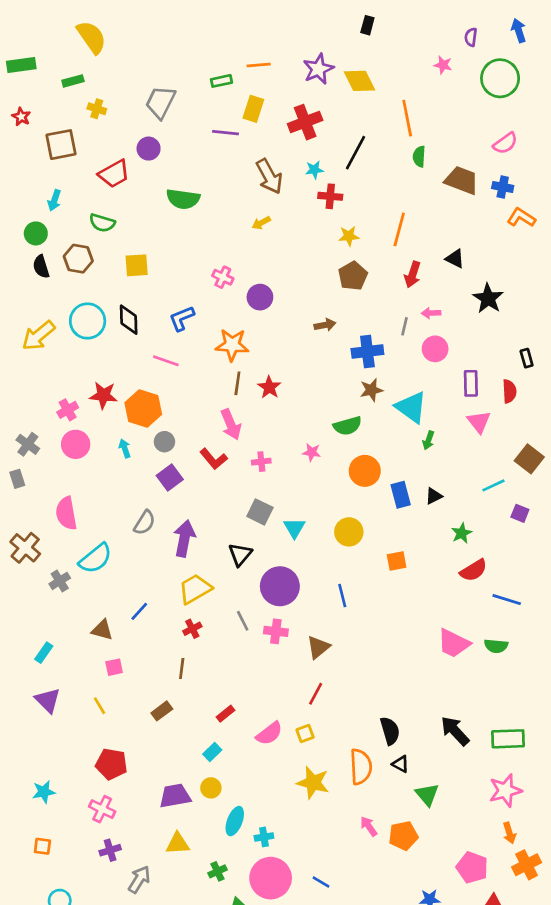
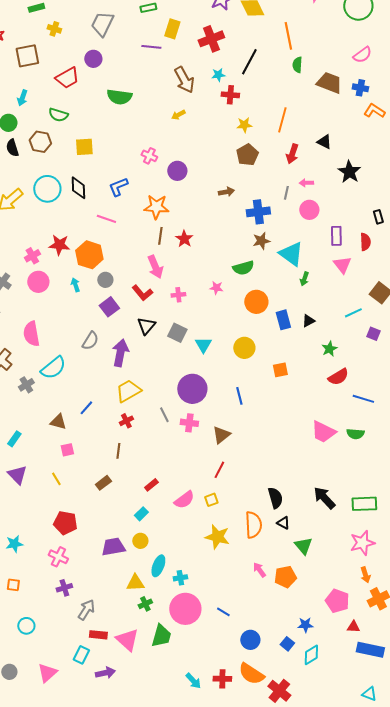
black triangle: (240, 554) -> (146, 326), moved
yellow triangle: (178, 844) -> (135, 583), moved

